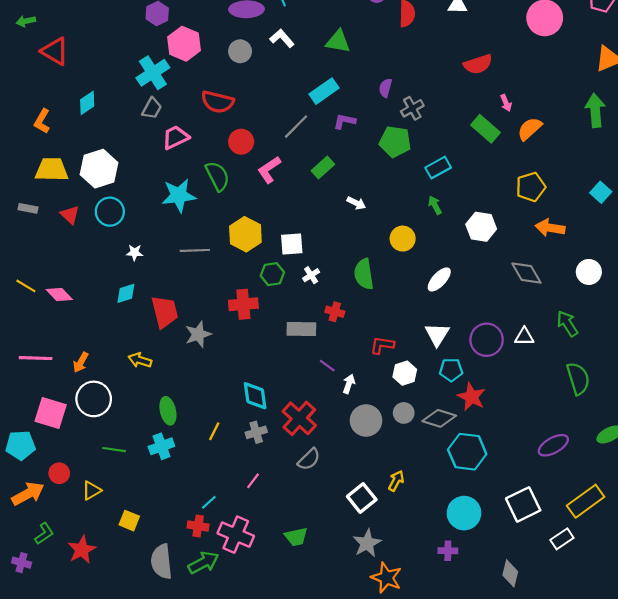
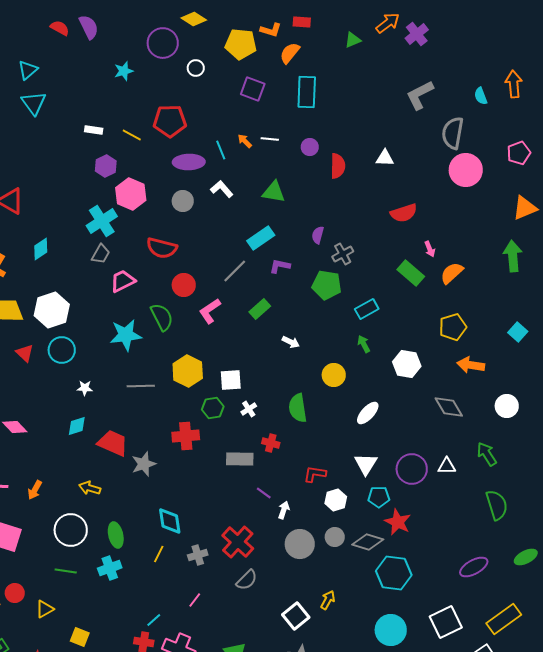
red trapezoid: (165, 312) -> (113, 443), turned -52
cyan diamond: (255, 396) -> (170, 521), moved
white circle: (94, 399) -> (71, 530), moved

